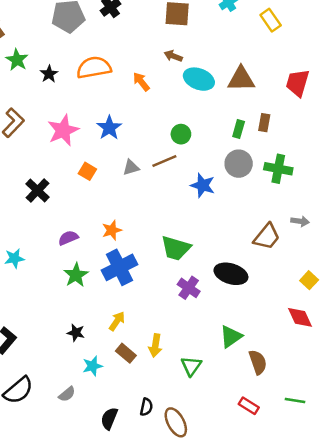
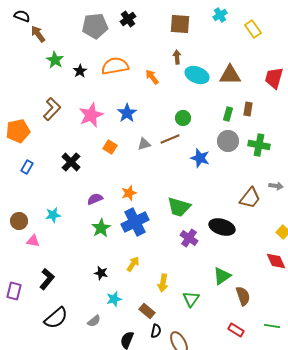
brown arrow: (173, 56) -> (177, 57), turned 64
brown rectangle: (126, 353) -> (147, 311), moved

